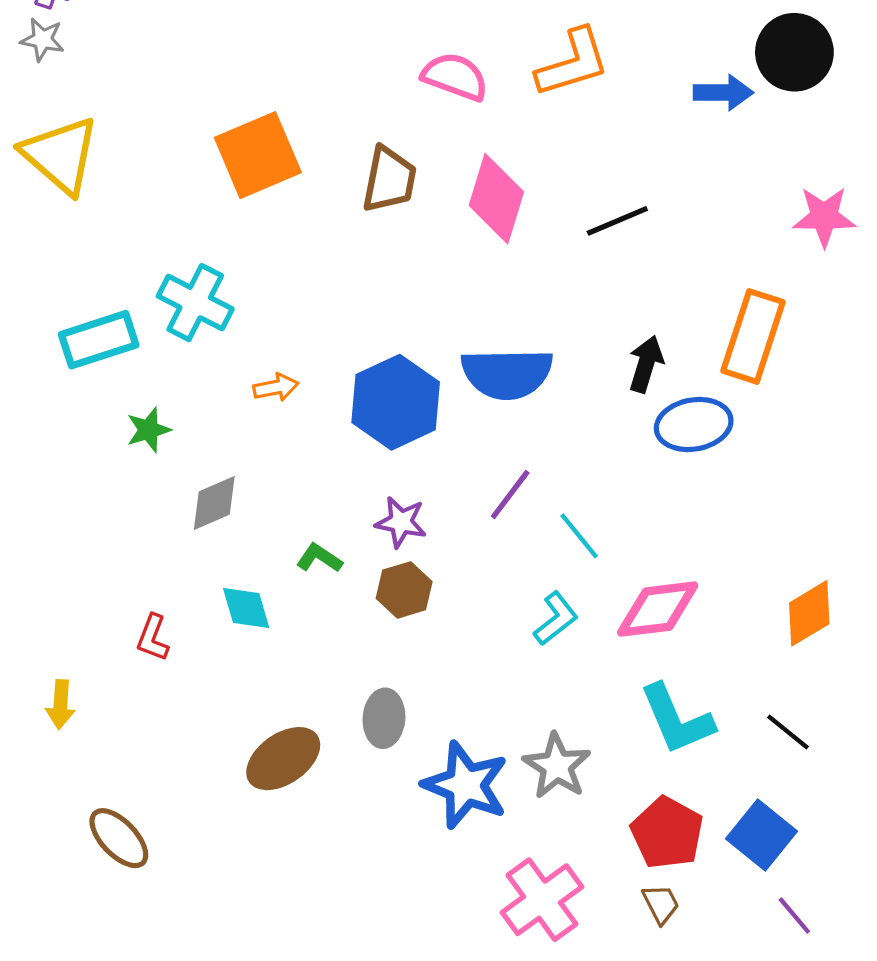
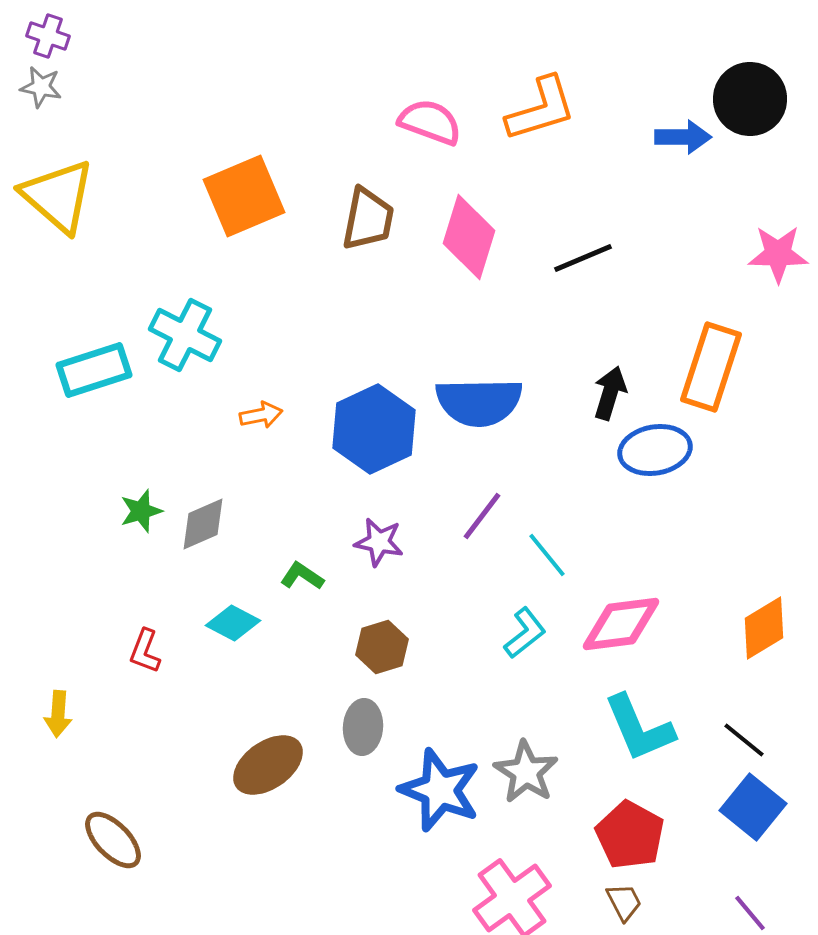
green star: (149, 430) -> (141, 511), moved
brown hexagon: (404, 590) -> (382, 647), moved
cyan diamond: (246, 608) -> (233, 623), turned -46
blue square: (762, 835) -> (753, 807), moved

